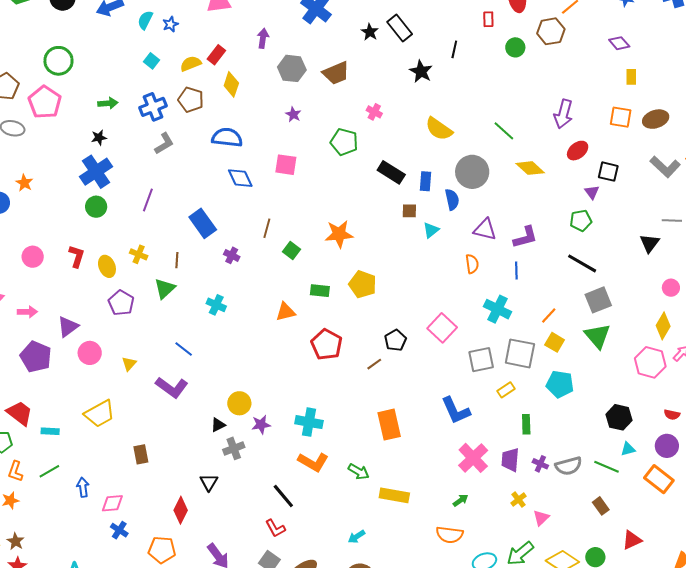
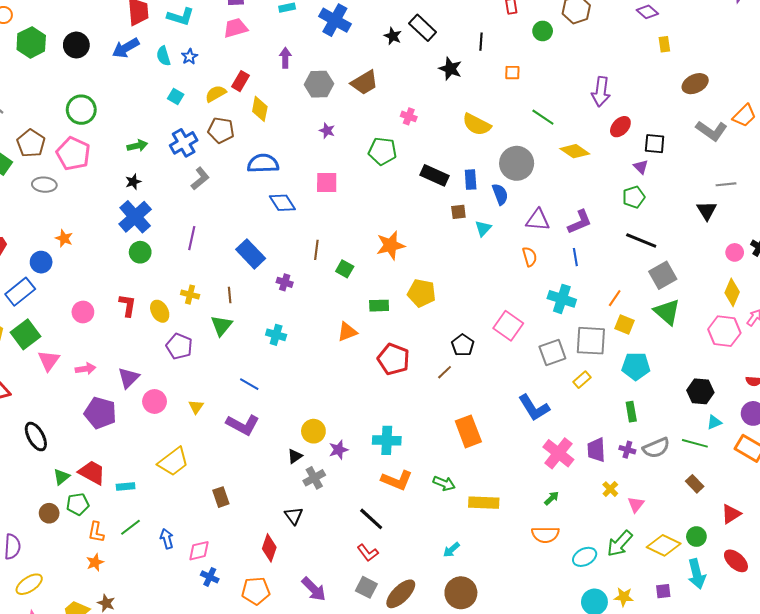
cyan semicircle: (145, 20) -> (163, 56), turned -36
orange square: (621, 117) -> (512, 73), moved, size x0.7
green rectangle: (526, 424) -> (631, 412), moved

